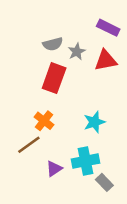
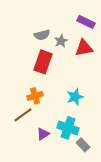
orange cross: (44, 121) -> (35, 96), turned 35
cyan cross: (86, 161) -> (68, 128), turned 30

